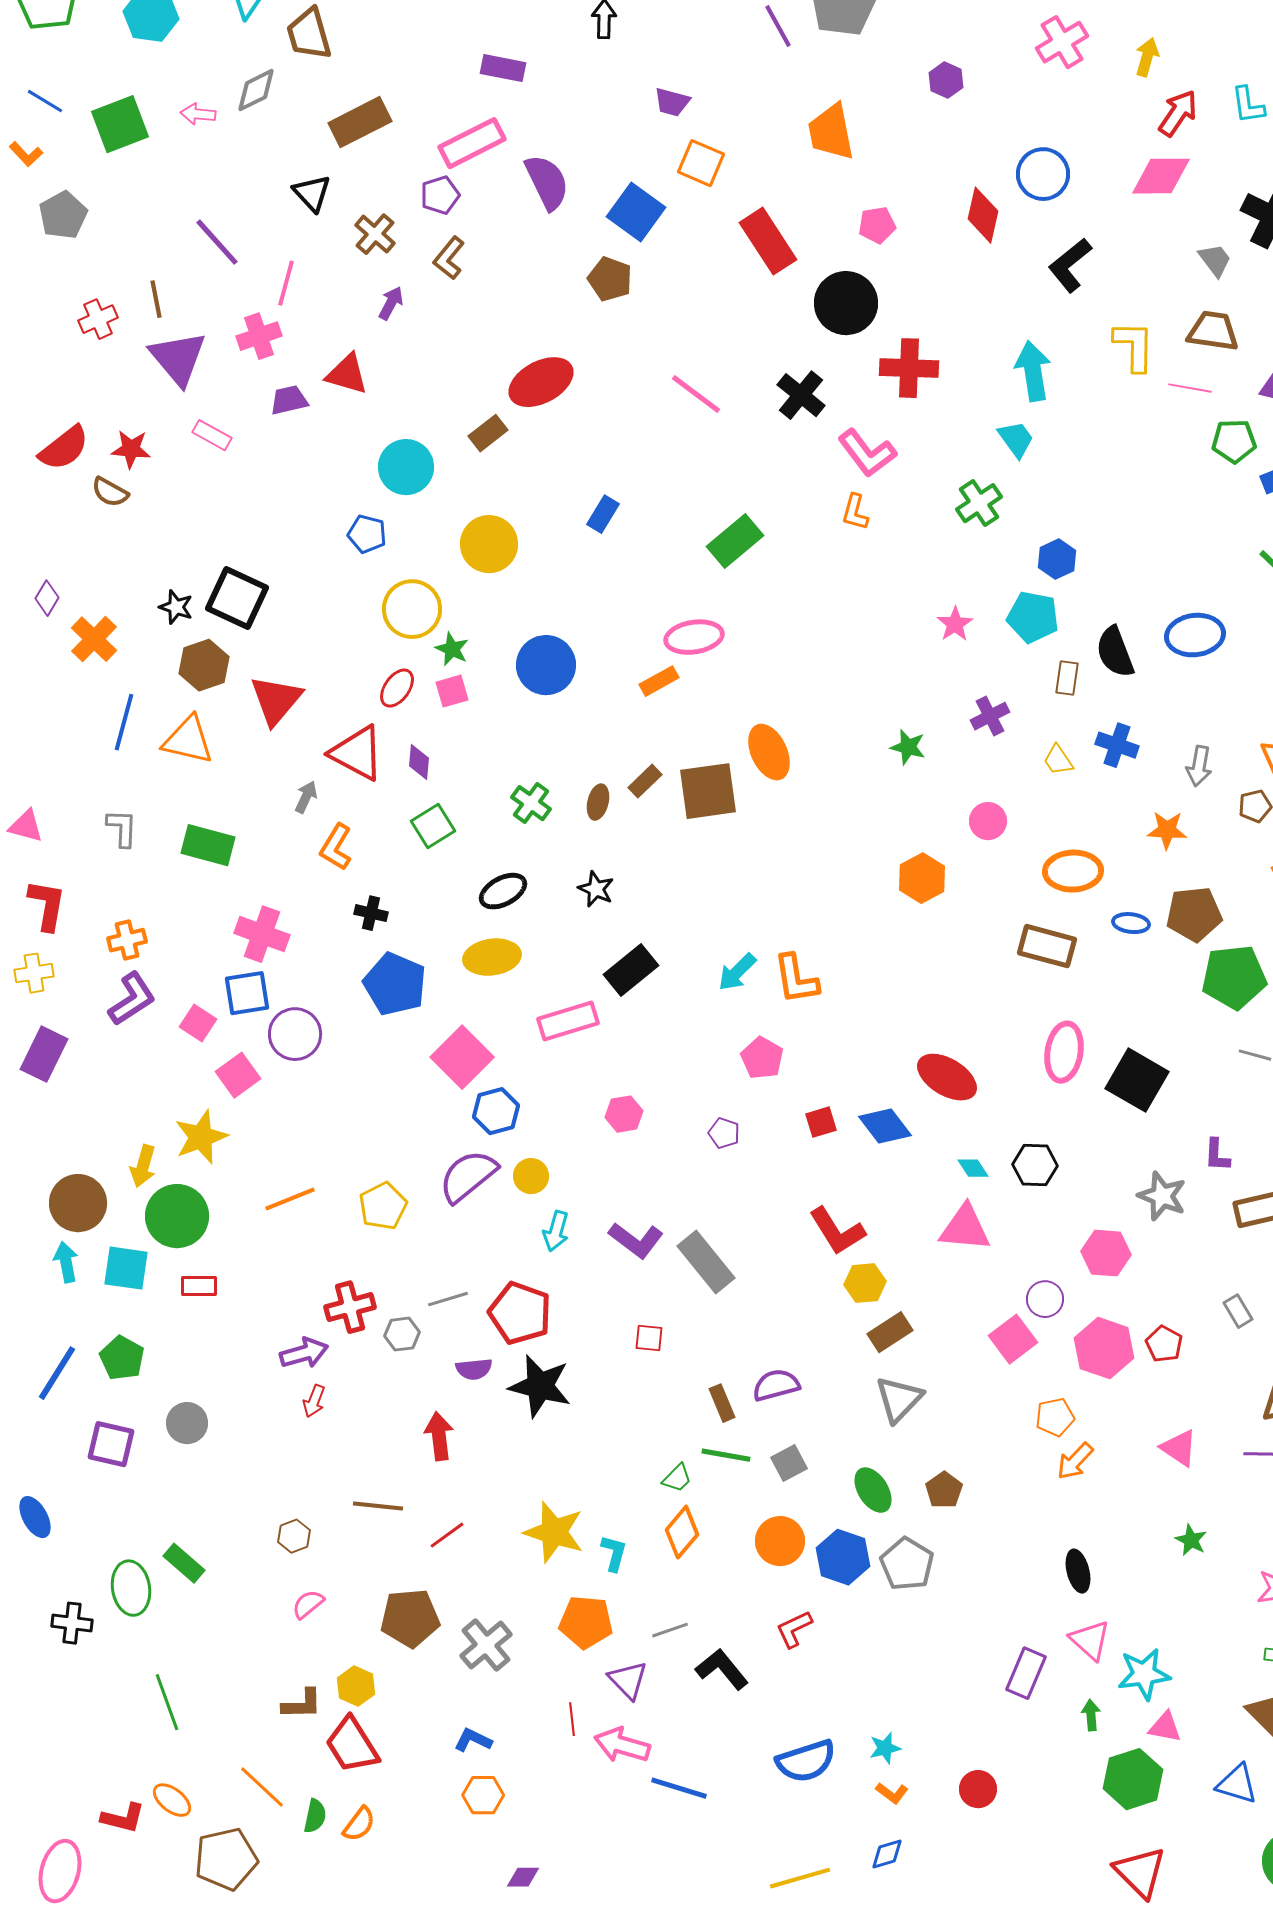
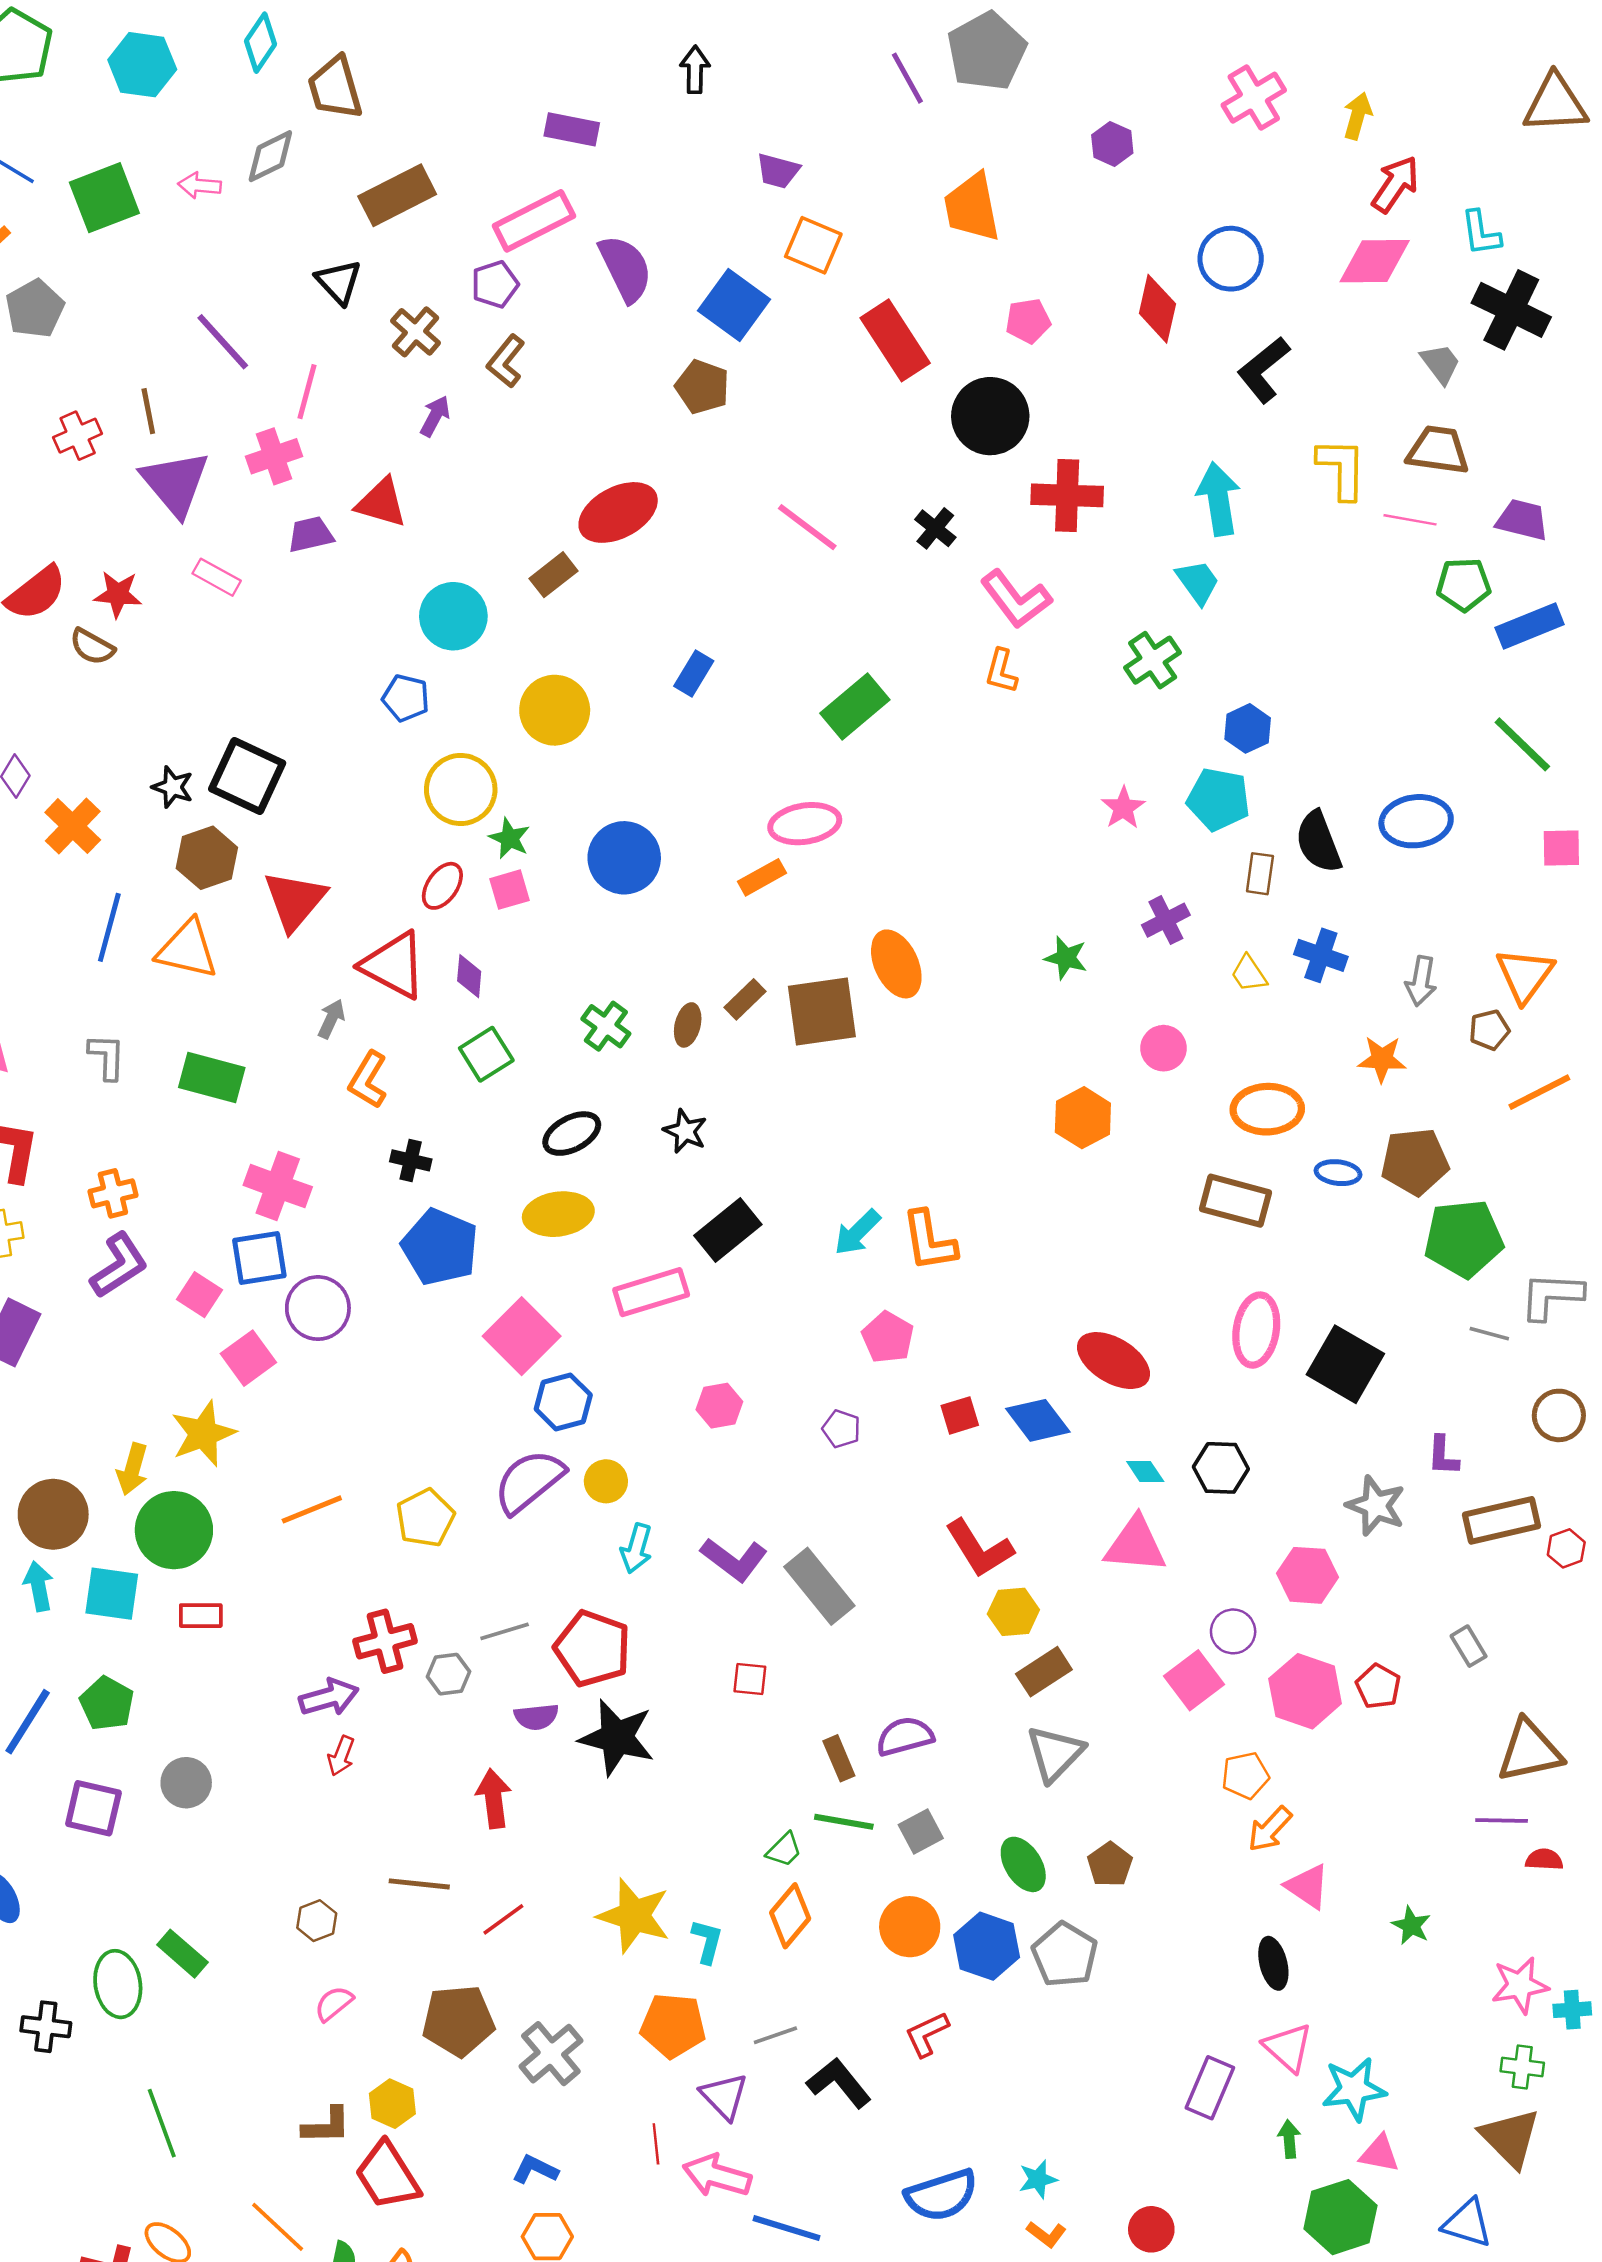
cyan L-shape: (1248, 105) -> (1481, 233), moved
black cross: (801, 395) -> (935, 528), size x0.7
pink triangle: (1179, 1448) -> (1308, 1886), moved

